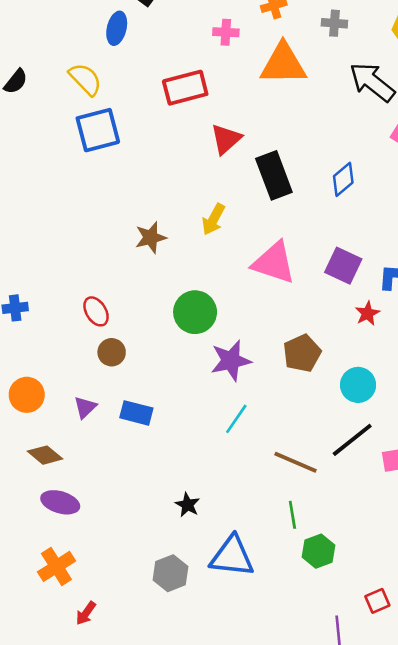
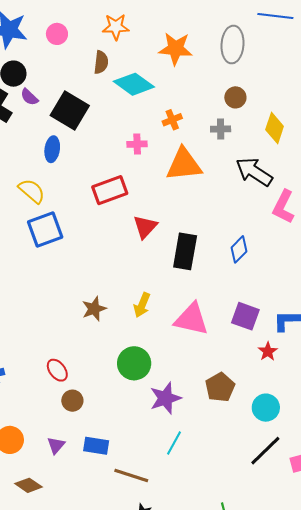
black rectangle: (274, 175) -> (185, 251), turned 36
yellow arrow: (213, 219) -> (142, 305), moved
brown line: (296, 462) -> (131, 476), moved

